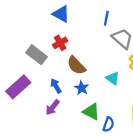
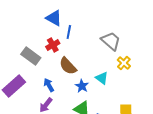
blue line: (106, 18) -> (69, 32), moved
blue star: (82, 88) -> (82, 86), moved

